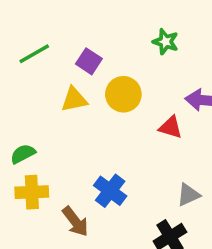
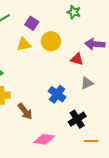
blue cross: (110, 191) -> (57, 94), moved
gray triangle: (188, 195) -> (87, 83), moved

